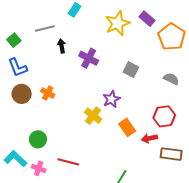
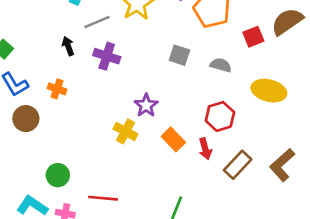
gray line: (45, 29) -> (97, 22), moved
gray square: (131, 70) -> (179, 55), moved
orange cross: (48, 93) -> (57, 89), moved
red arrow: (149, 138) -> (205, 149), turned -84
brown rectangle: (171, 154) -> (238, 165), turned -45

